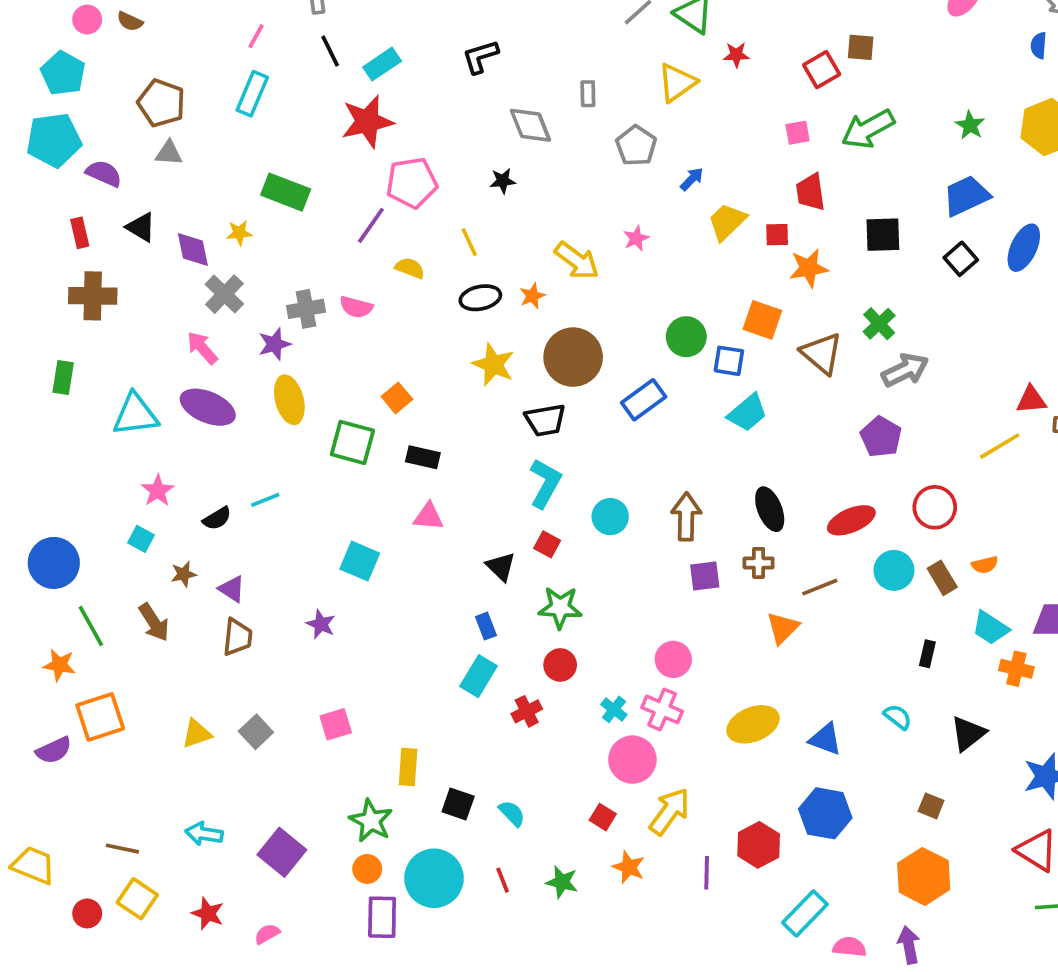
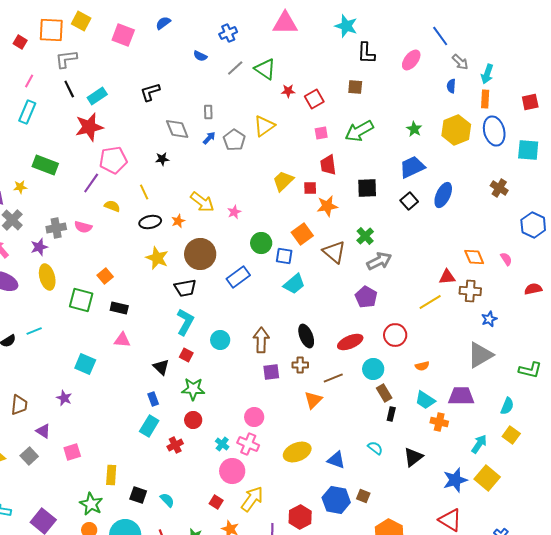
red square: (822, 70) -> (314, 99), moved
yellow triangle: (677, 83) -> (264, 126), moved
blue arrow: (692, 179) -> (209, 138), moved
pink star: (636, 238) -> (234, 212), moved
orange square: (762, 320) -> (302, 234), turned 35
brown rectangle: (942, 578) -> (384, 393), moved
purple triangle: (232, 589) -> (43, 431), moved
brown square: (931, 806) -> (363, 496), moved

